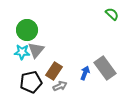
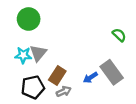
green semicircle: (112, 14) -> (119, 35), moved
green circle: (27, 30) -> (29, 19), moved
blue arrow: (85, 73) -> (90, 78), turned -144

